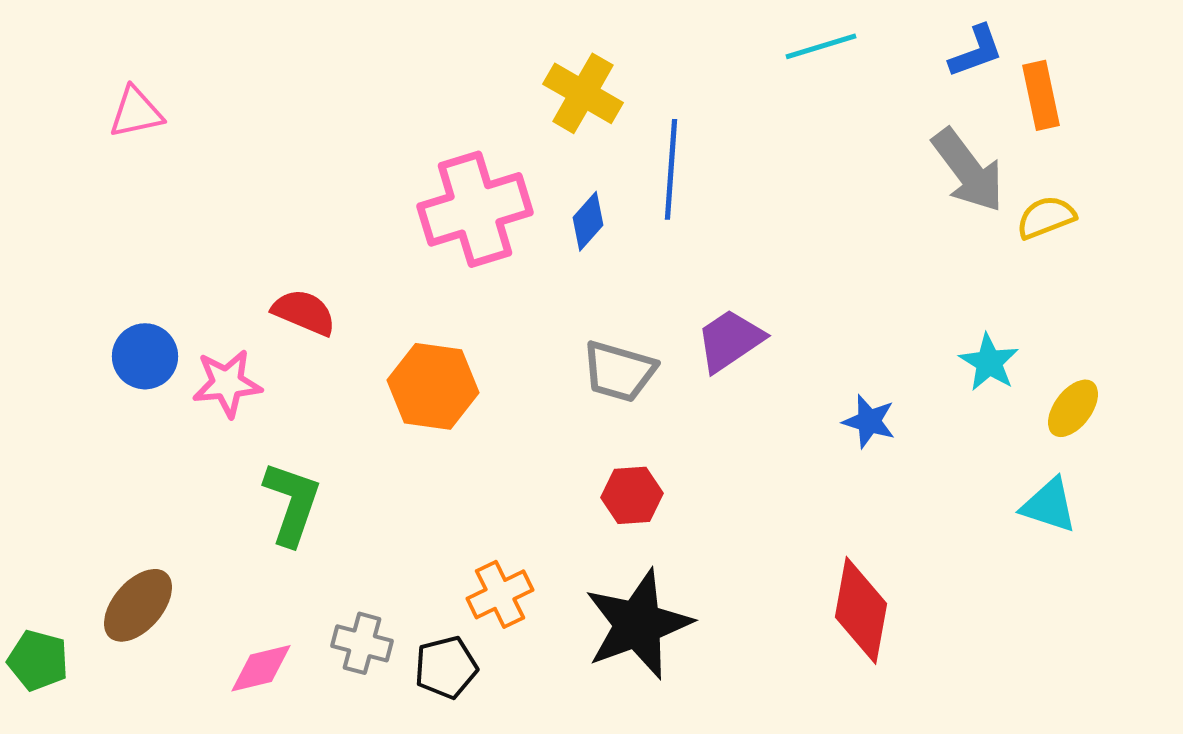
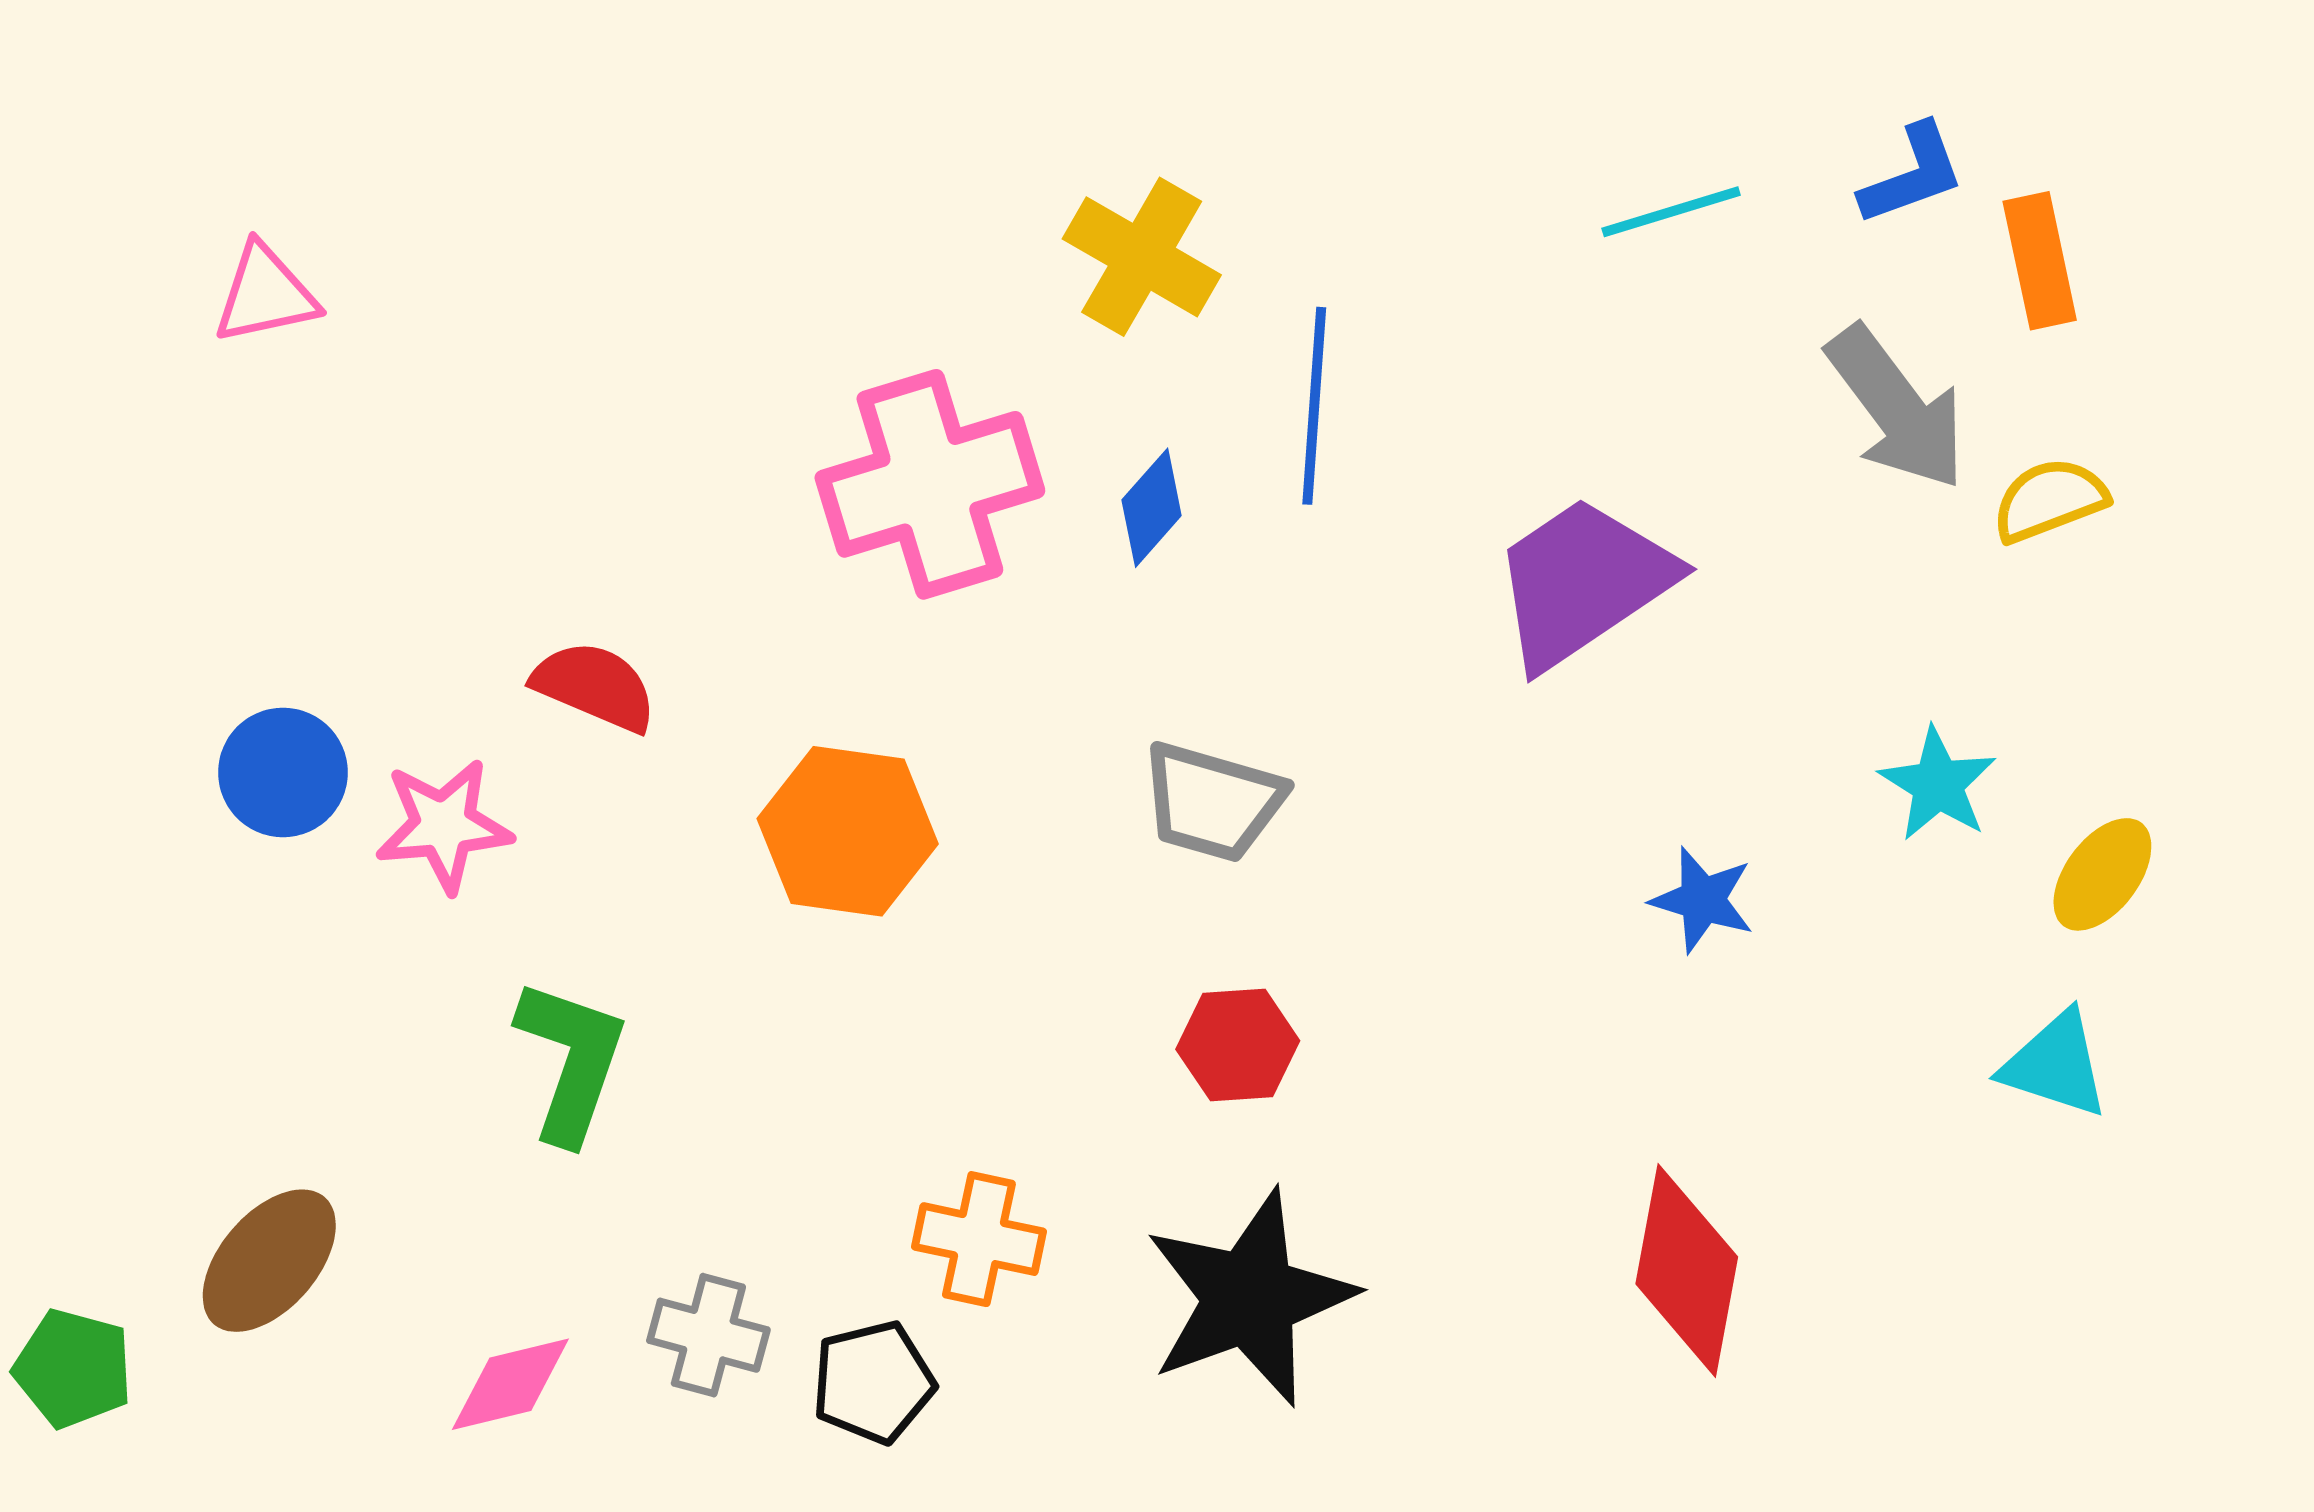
cyan line: (821, 46) -> (1671, 212), moved
purple trapezoid: (730, 340) -> (1583, 582), moved, size x1.4
orange cross: (500, 594) -> (979, 1239), turned 38

